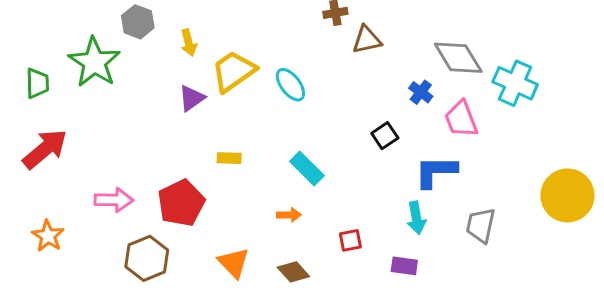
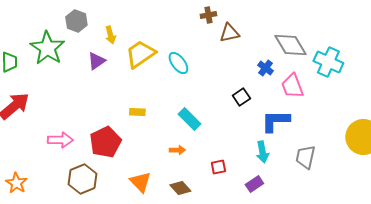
purple triangle: (192, 98) -> (96, 61), moved
orange star: (48, 236) -> (16, 183), moved
purple rectangle: (404, 266) -> (254, 184), turned -42

